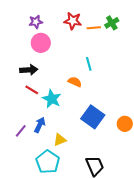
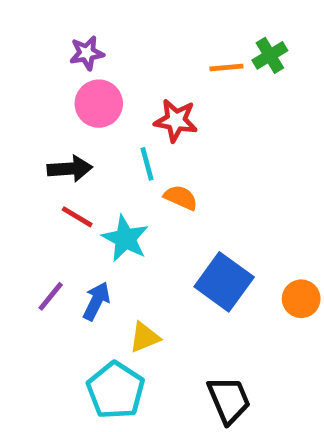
red star: (73, 21) -> (176, 120), moved
cyan line: (89, 64) -> (147, 164), moved
purple line: (21, 131) -> (51, 296), moved

